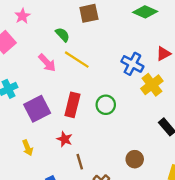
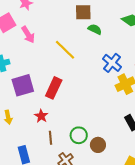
green semicircle: (62, 35) -> (95, 29), moved, turned -32
pink arrow: (47, 63) -> (28, 35), moved
green circle: (106, 105) -> (79, 135), moved

